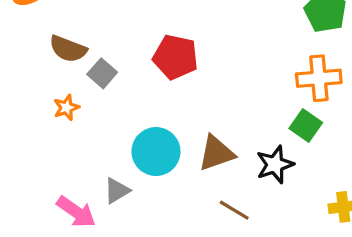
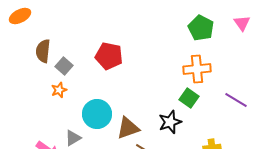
brown semicircle: (68, 49) -> (43, 51), turned 75
orange star: (66, 108) -> (59, 90), moved
brown triangle: (216, 153) -> (128, 128), moved

